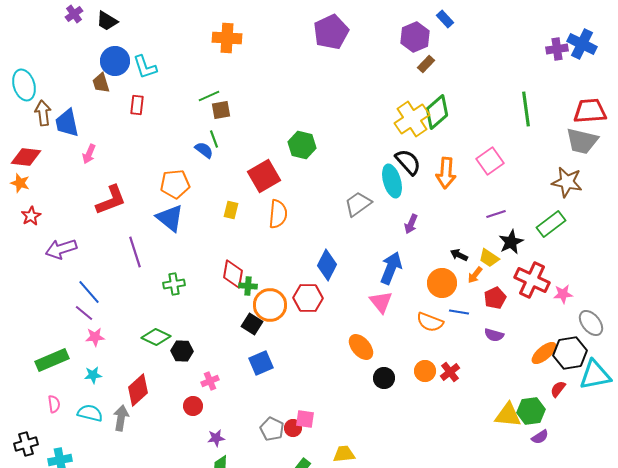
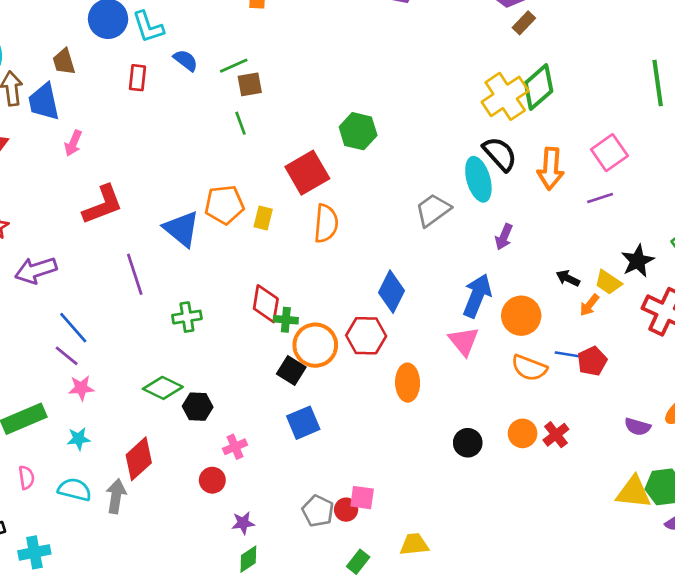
brown trapezoid: (101, 83) -> (64, 62), moved
blue semicircle: (204, 150) -> (186, 60), moved
orange pentagon: (175, 184) -> (224, 205), moved
purple line: (496, 214) -> (600, 198), moved
orange circle: (442, 283) -> (521, 316), moved
red pentagon: (495, 298) -> (592, 361), moved
purple semicircle: (494, 335) -> (638, 427), moved
orange ellipse: (361, 347) -> (408, 383), moved, turned 40

